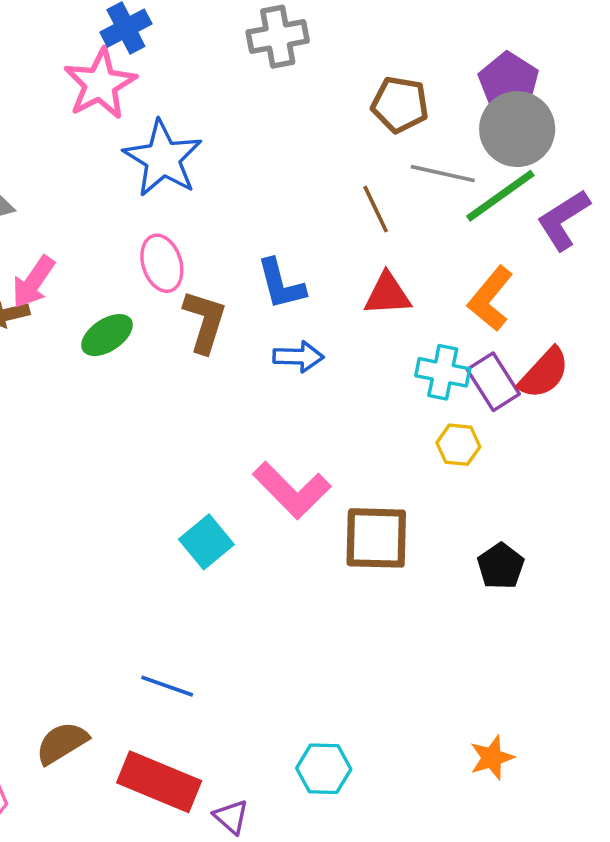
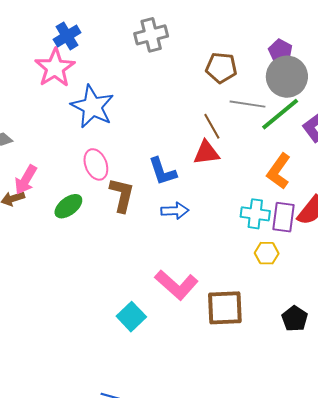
purple pentagon: (509, 82) -> (280, 51), size x0.7
red triangle: (387, 294) -> (206, 153), moved
purple rectangle: (493, 382) -> (283, 217), turned 44

